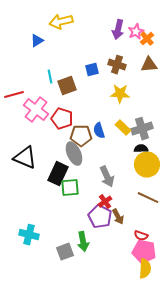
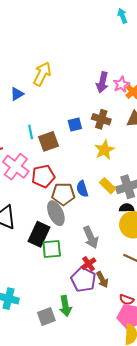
yellow arrow: (61, 22) -> (42, 74), turned 130
yellow star: (120, 94) -> (104, 150), turned -30
red pentagon: (62, 119) -> (43, 176), turned -30

